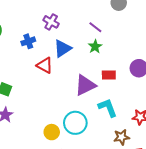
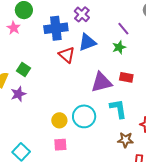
blue cross: (28, 41) -> (56, 28), size x1.6

